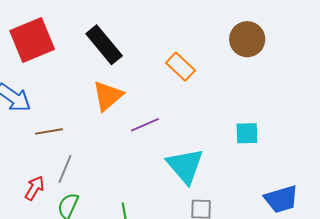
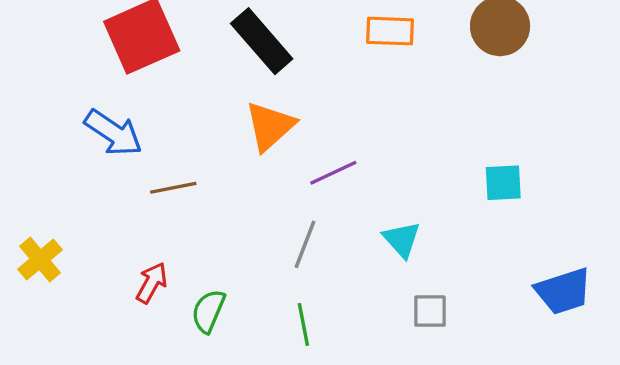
orange rectangle: (181, 67) -> (390, 31), moved, turned -40
cyan triangle: (185, 166) -> (402, 239), size x0.6
gray line: (65, 169) -> (305, 244), moved

